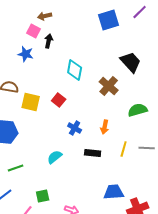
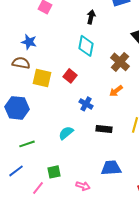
black arrow: (49, 41) -> (91, 17), moved
blue star: (26, 54) -> (29, 42), moved
orange arrow: (105, 127) -> (116, 91), moved, turned 40
blue trapezoid: (114, 192) -> (111, 168), moved

